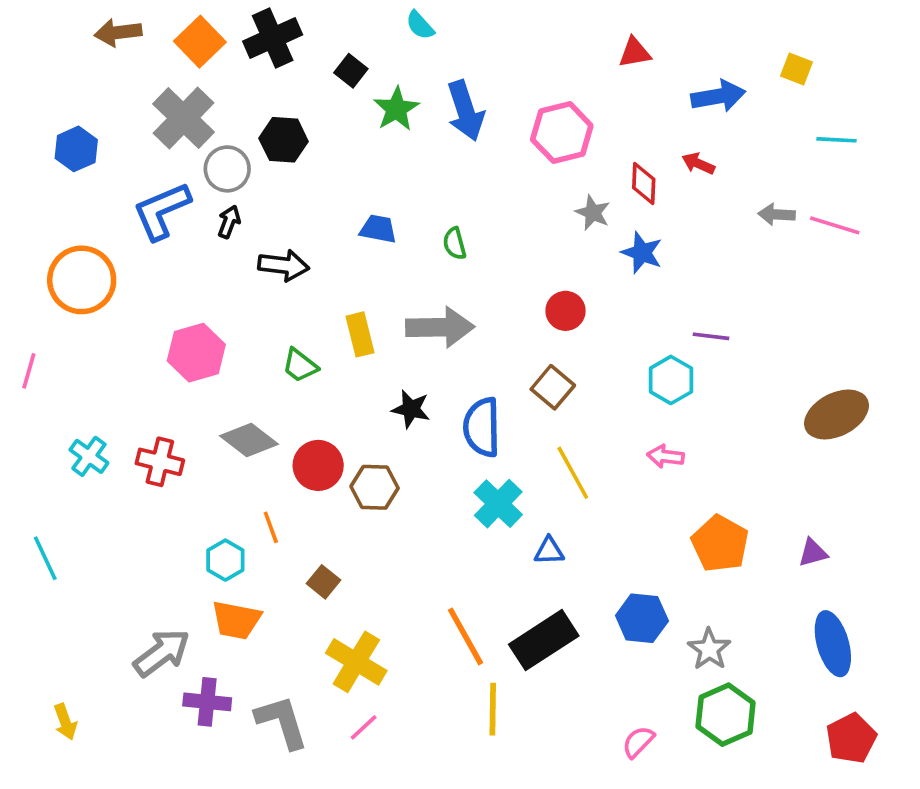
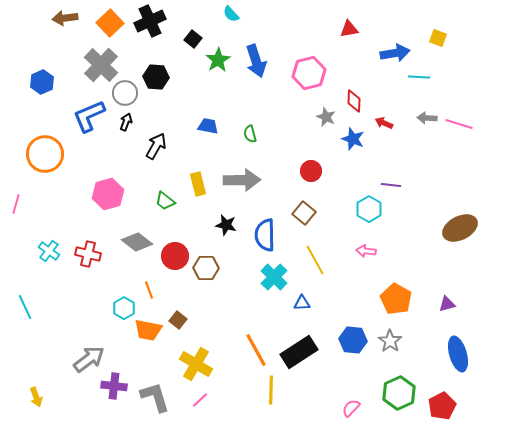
cyan line: (837, 140) -> (419, 77), moved
red arrow: (698, 163) -> (384, 123), moved
black arrow: (284, 265) -> (156, 146), turned -68
orange trapezoid: (236, 620) -> (148, 330), moved
gray star: (709, 649) -> (390, 341), moved
red pentagon: (851, 738) -> (442, 406), moved

